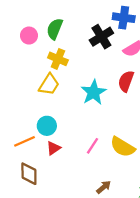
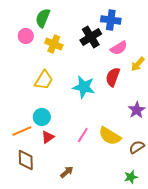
green semicircle: (55, 29) -> (43, 18), moved
yellow cross: (58, 59) -> (54, 44), moved
cyan star: (94, 92) -> (84, 87), turned -30
brown arrow: (104, 187) -> (67, 172), moved

